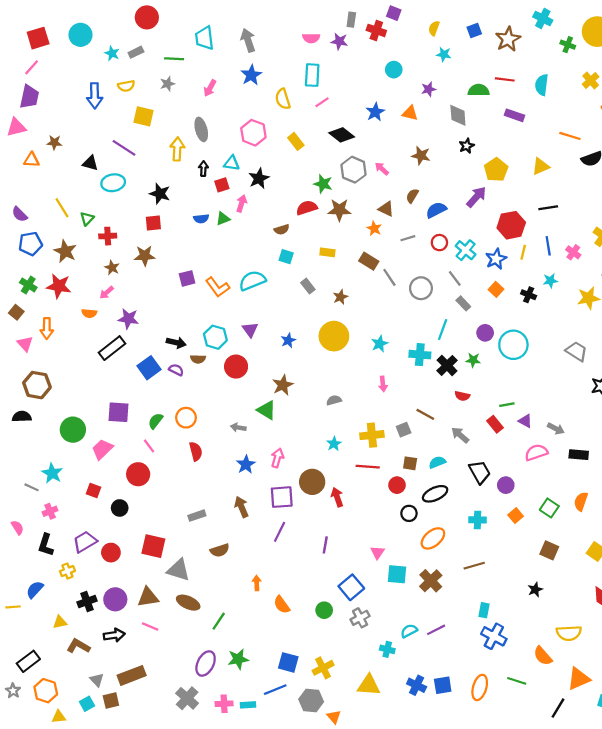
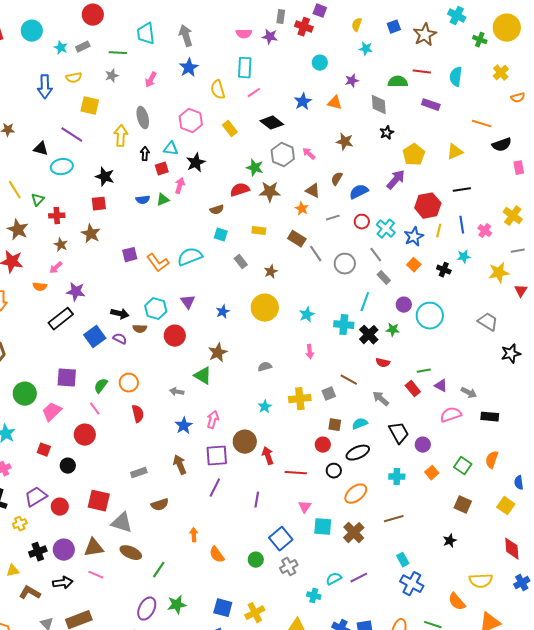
brown star: (145, 256) -> (91, 234), turned 30
red line: (368, 467) -> (296, 473), moved
cyan rectangle: (484, 610) -> (403, 560), turned -40

